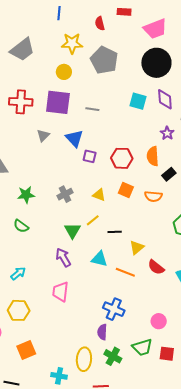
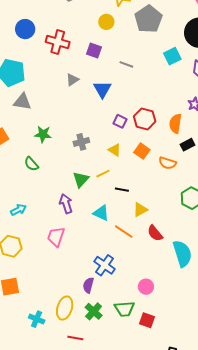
cyan square: (138, 101) -> (172, 56), moved, turned 36
purple square: (58, 102) -> (94, 50), size x0.6
purple square: (90, 156) -> (120, 121), moved

